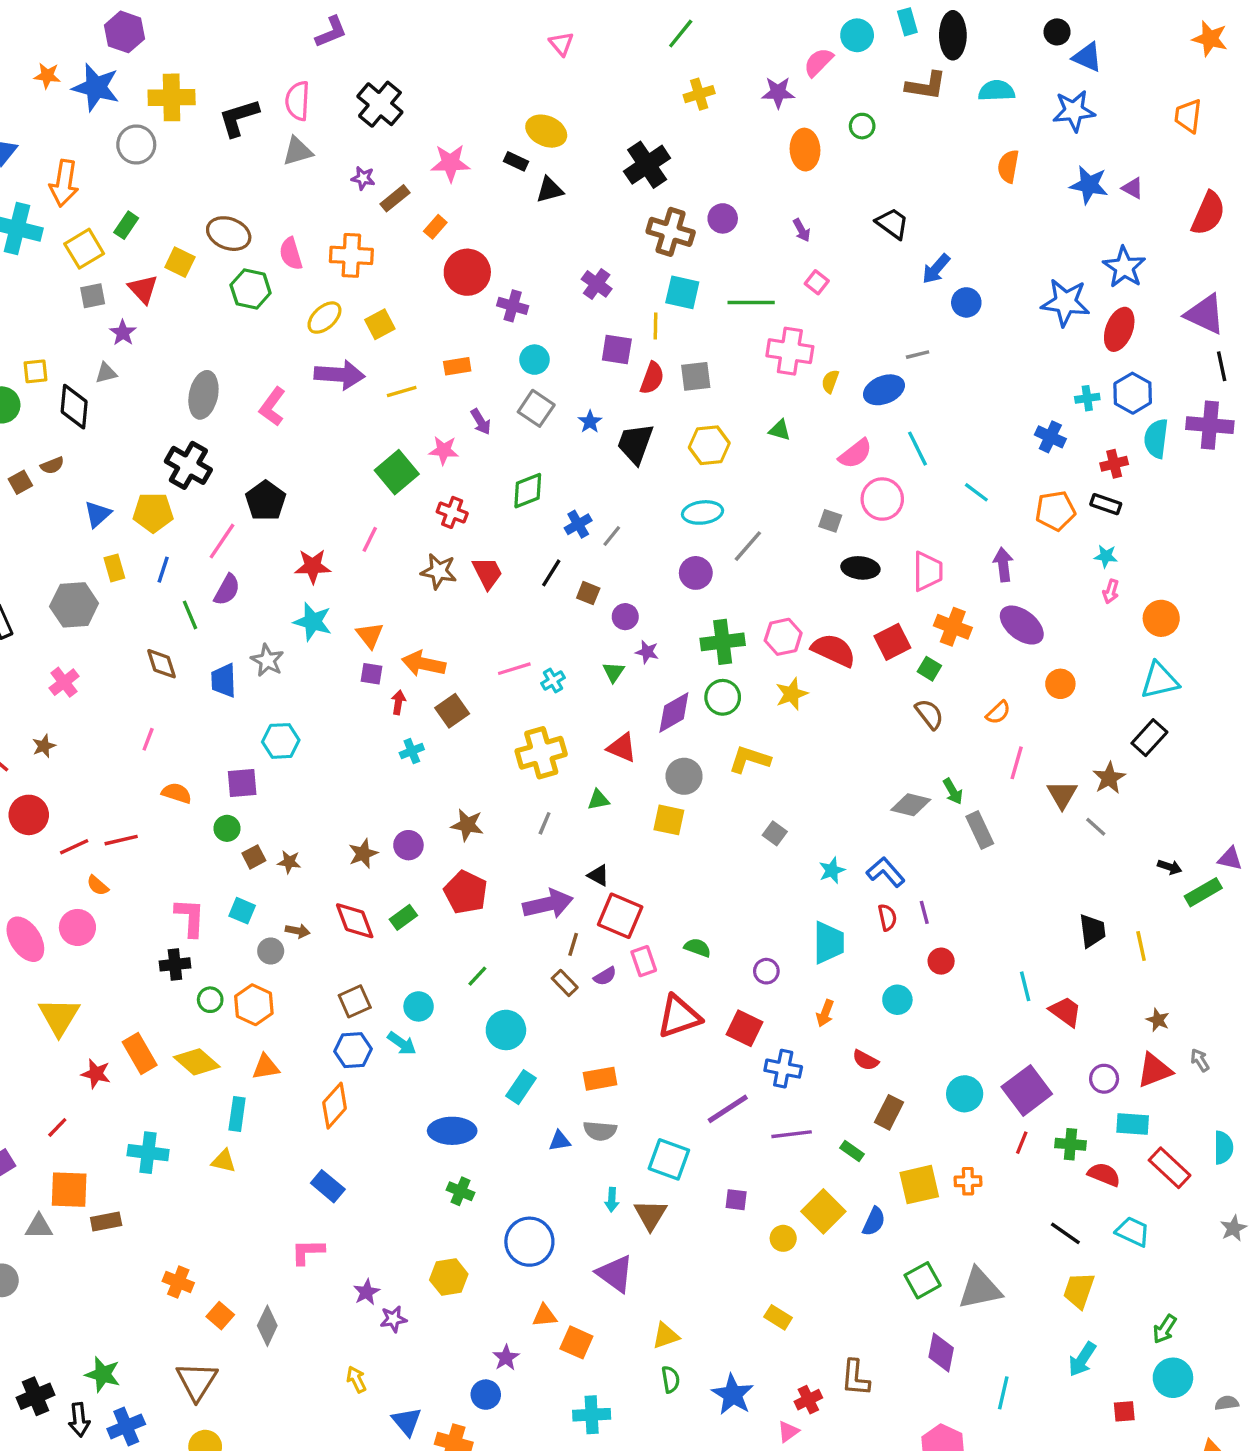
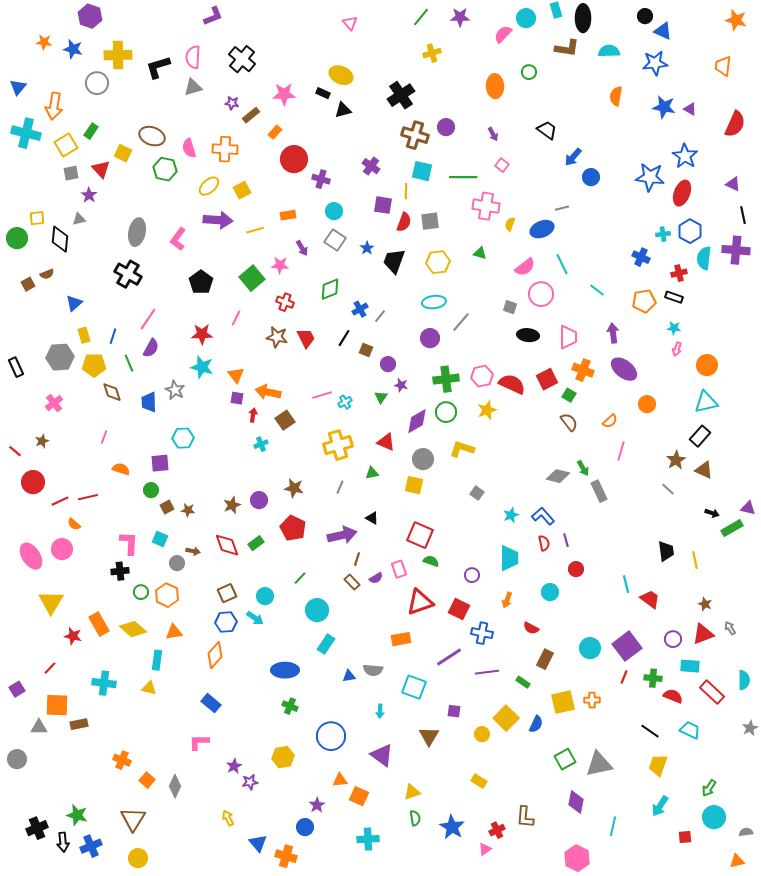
blue star: (96, 87) -> (73, 49), size x0.7
purple star: (778, 92) -> (460, 17), moved
purple triangle: (1205, 314) -> (733, 184), size x0.6
black pentagon: (266, 501) -> (201, 282), moved
yellow pentagon: (153, 512) -> (94, 365), moved
brown triangle: (1062, 795) -> (704, 470), moved, turned -36
red square: (620, 916) -> (420, 535), moved
orange rectangle: (600, 1079) -> (401, 639), moved
brown triangle: (650, 1215) -> (429, 736), moved

